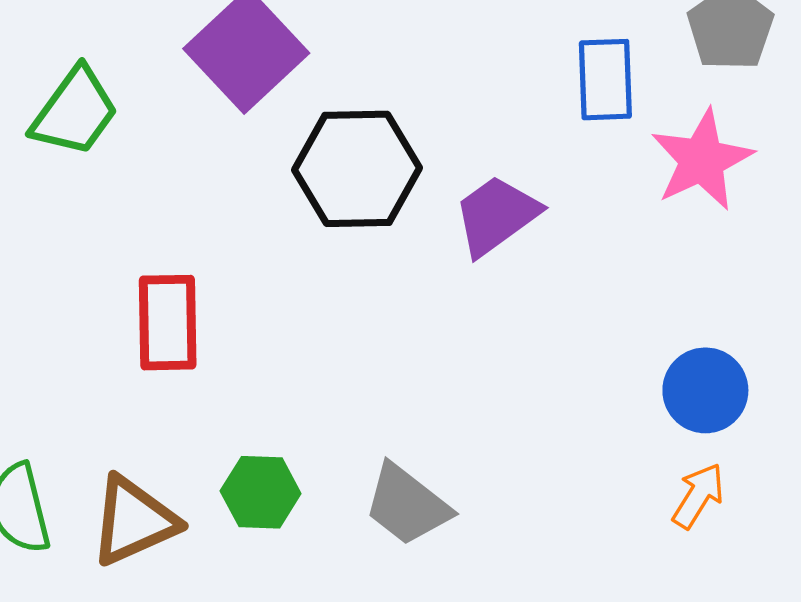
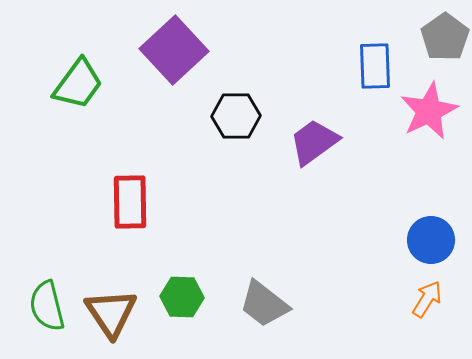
black hexagon: (357, 169) -> (236, 116), size x0.7
brown triangle: (134, 521) -> (111, 313), turned -40

